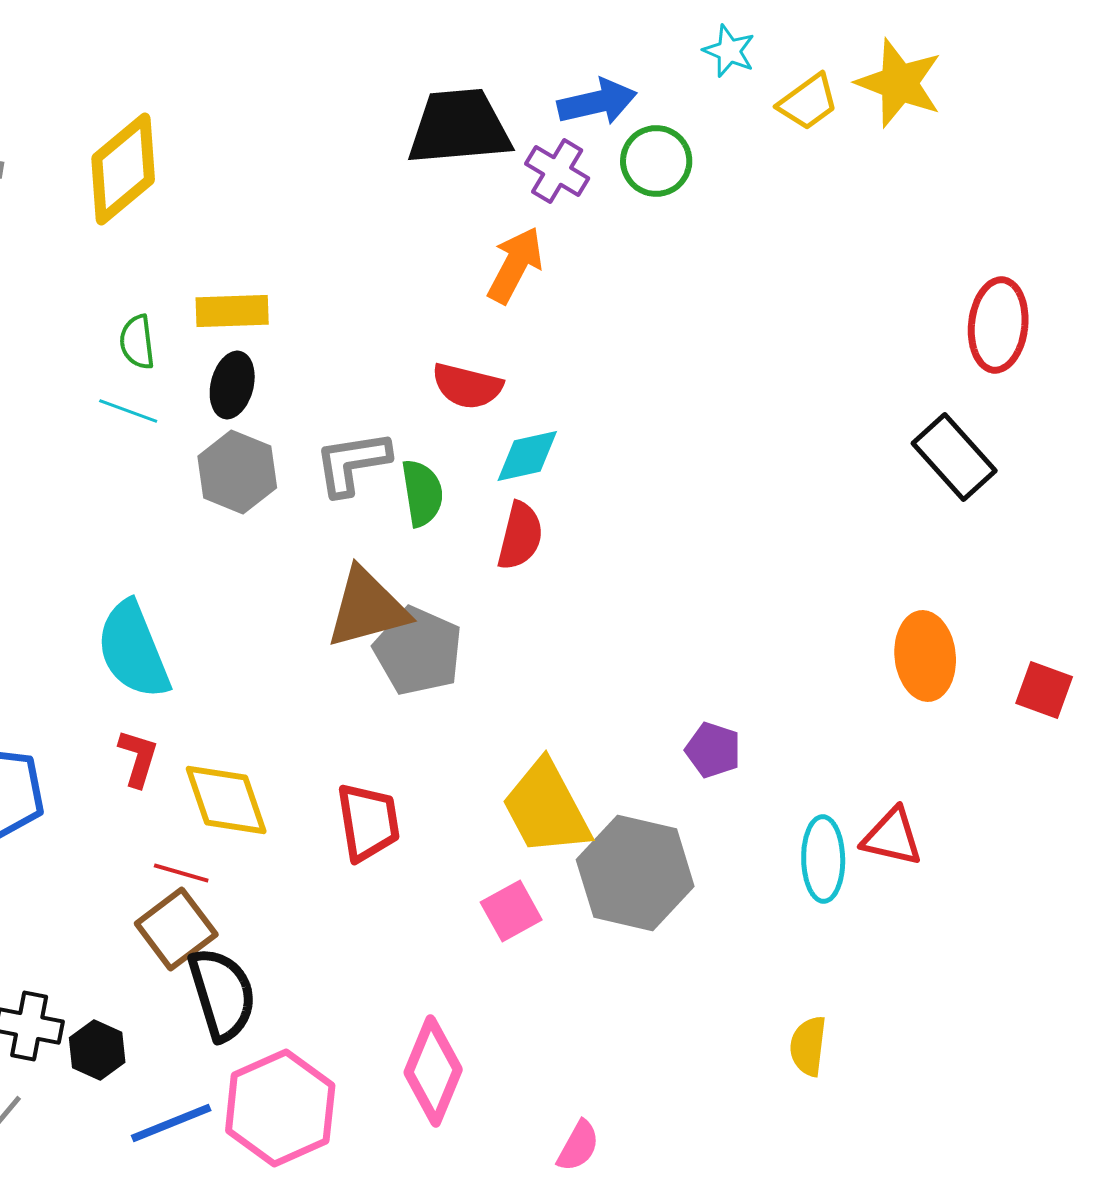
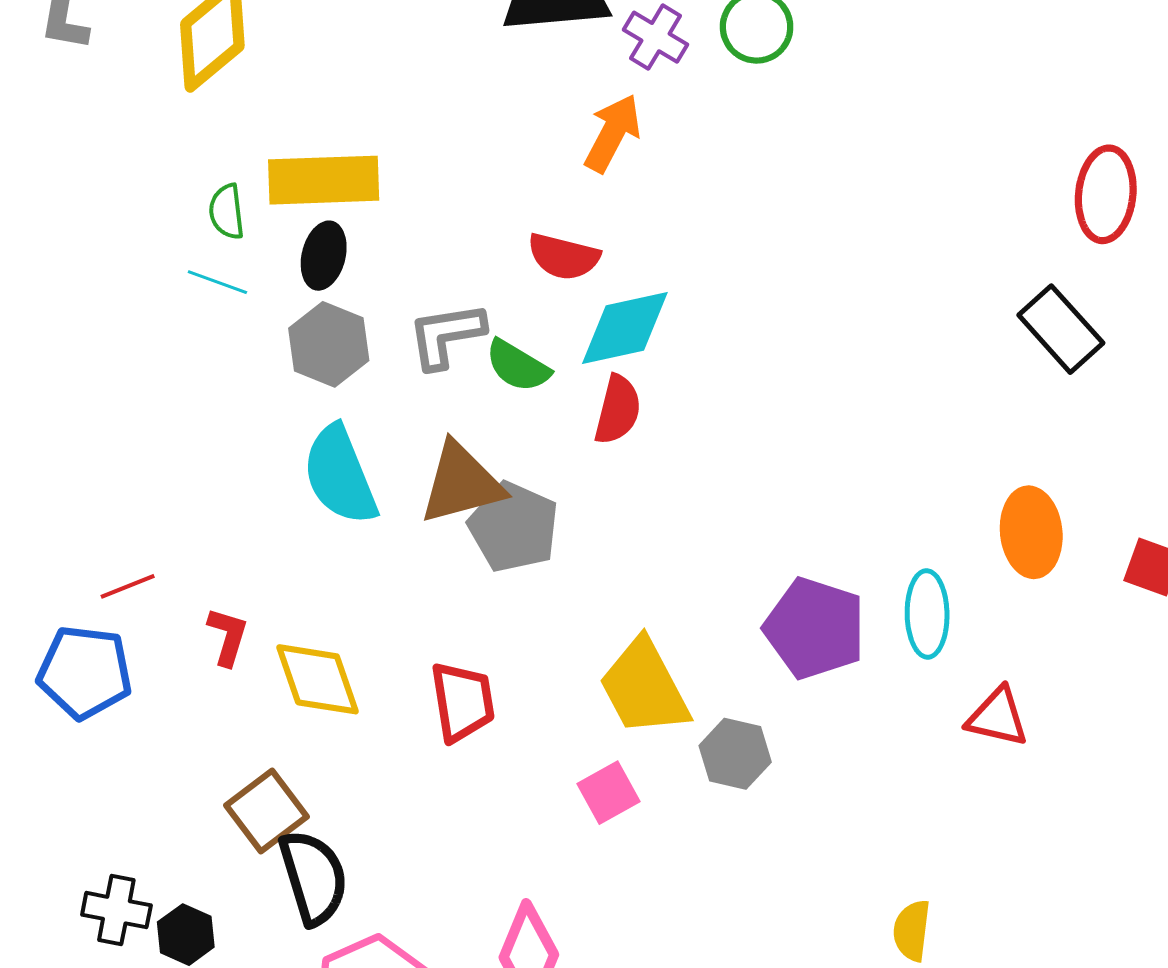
yellow rectangle: (232, 311) -> (324, 180), size x1.5
cyan diamond: (527, 456) -> (625, 328), size x1.4
green semicircle: (422, 493) -> (518, 366), turned 130
cyan semicircle: (133, 650) -> (340, 475), moved
purple pentagon: (713, 750) -> (815, 628), size x1.8
cyan ellipse: (823, 859) -> (927, 614), moved
red line: (181, 873) -> (128, 586), moved, turned -38
gray hexagon: (635, 873) -> (735, 754), size x0.6

